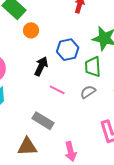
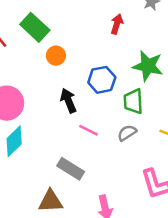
black arrow: (41, 66) -> (68, 101), turned -48

